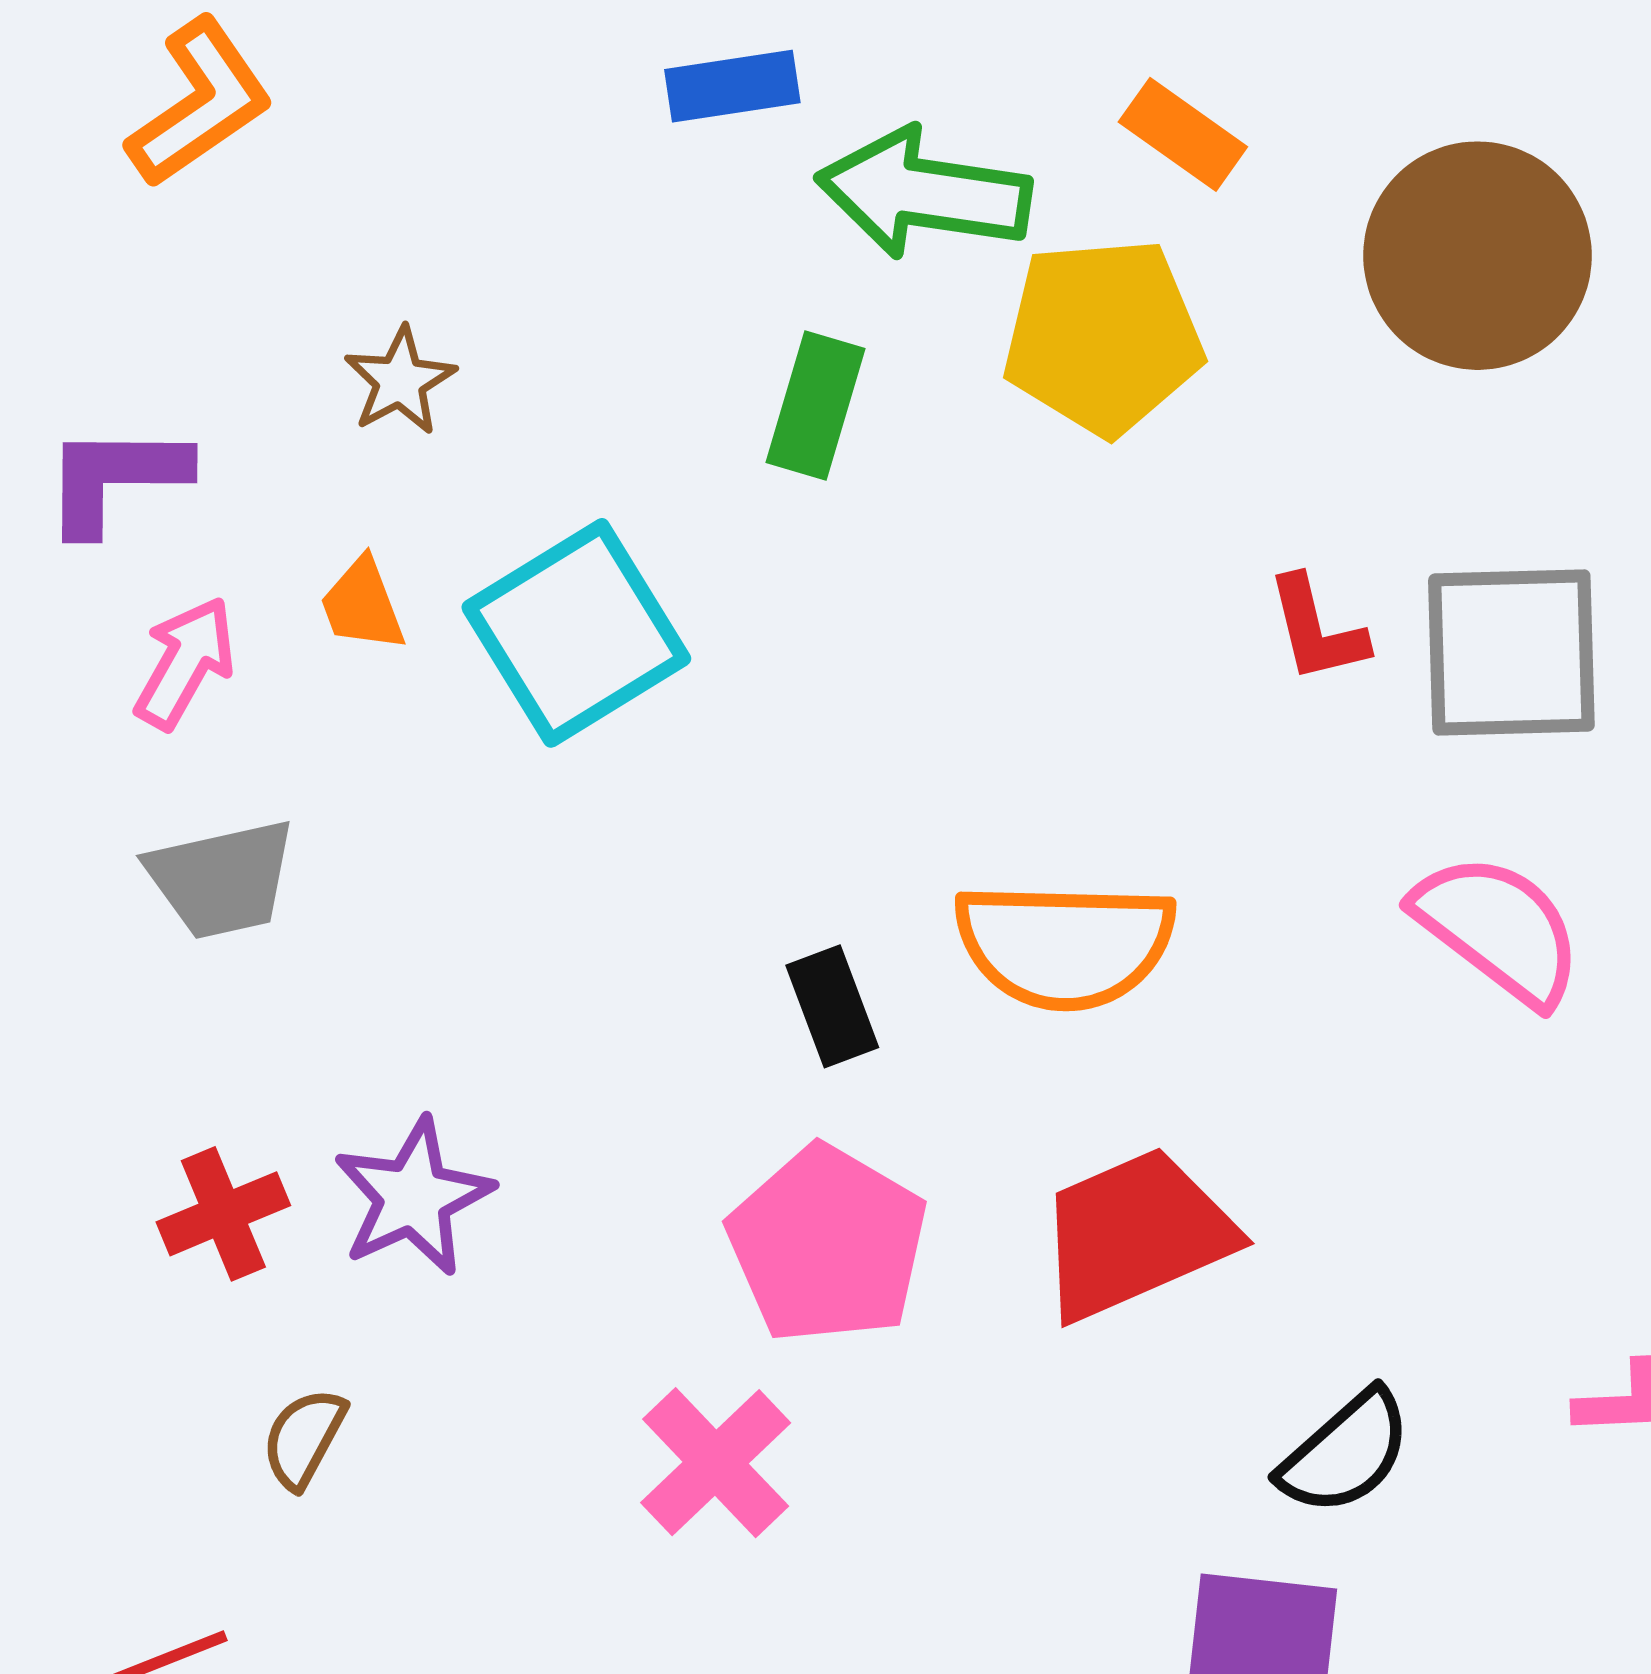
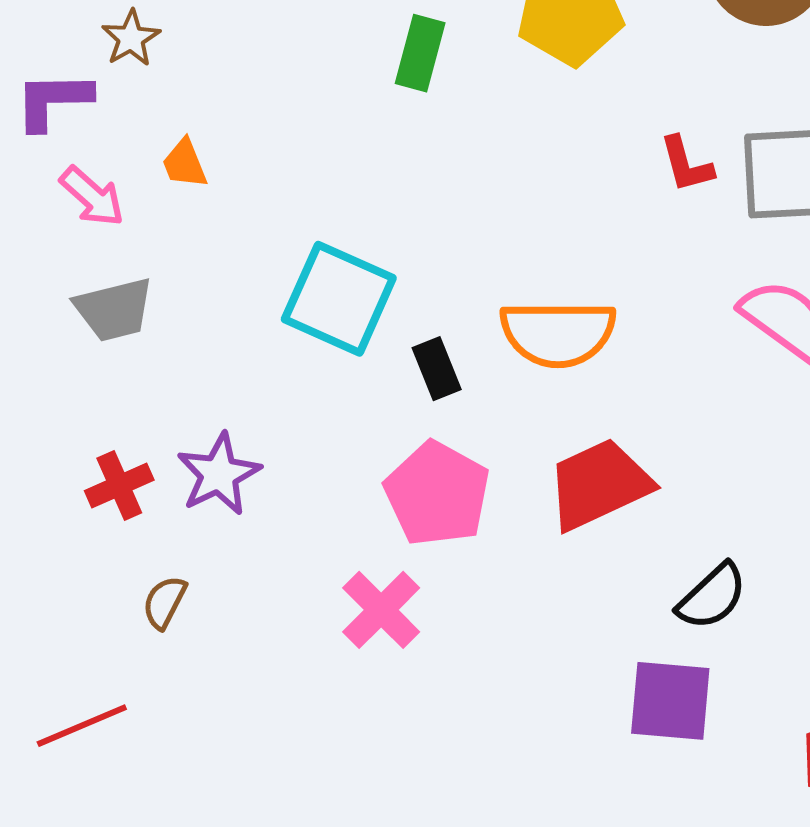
brown star: (400, 381) -> (131, 38), moved
cyan square: (576, 633) -> (339, 299), moved, turned -33
pink arrow: (185, 663) -> (92, 196), turned 104

